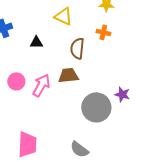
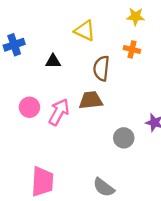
gray circle: (96, 107) -> (124, 138), size x0.6

